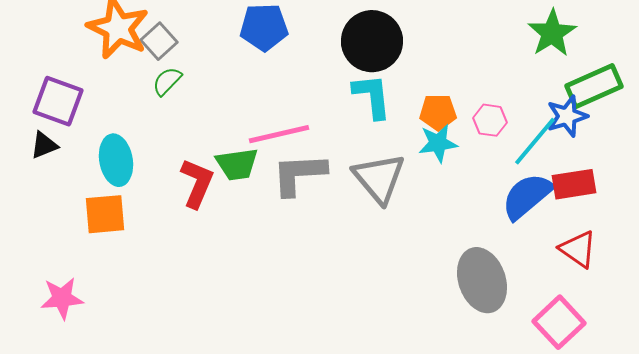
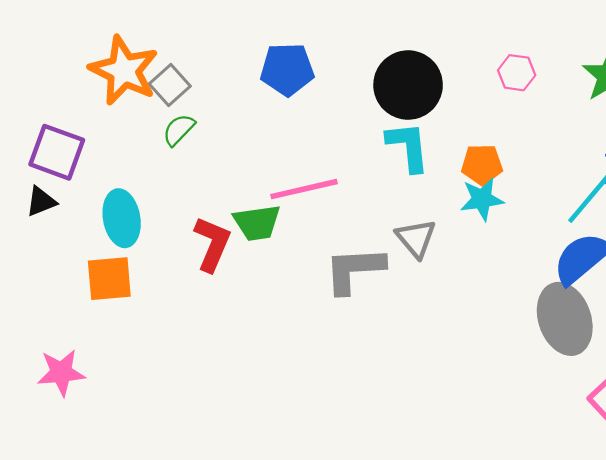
pink hexagon: (490, 120) -> (517, 73), moved
gray L-shape: (299, 174) -> (354, 270), moved
gray triangle: (379, 178) -> (416, 238), size x0.7
gray ellipse: (482, 280) -> (565, 319), moved

